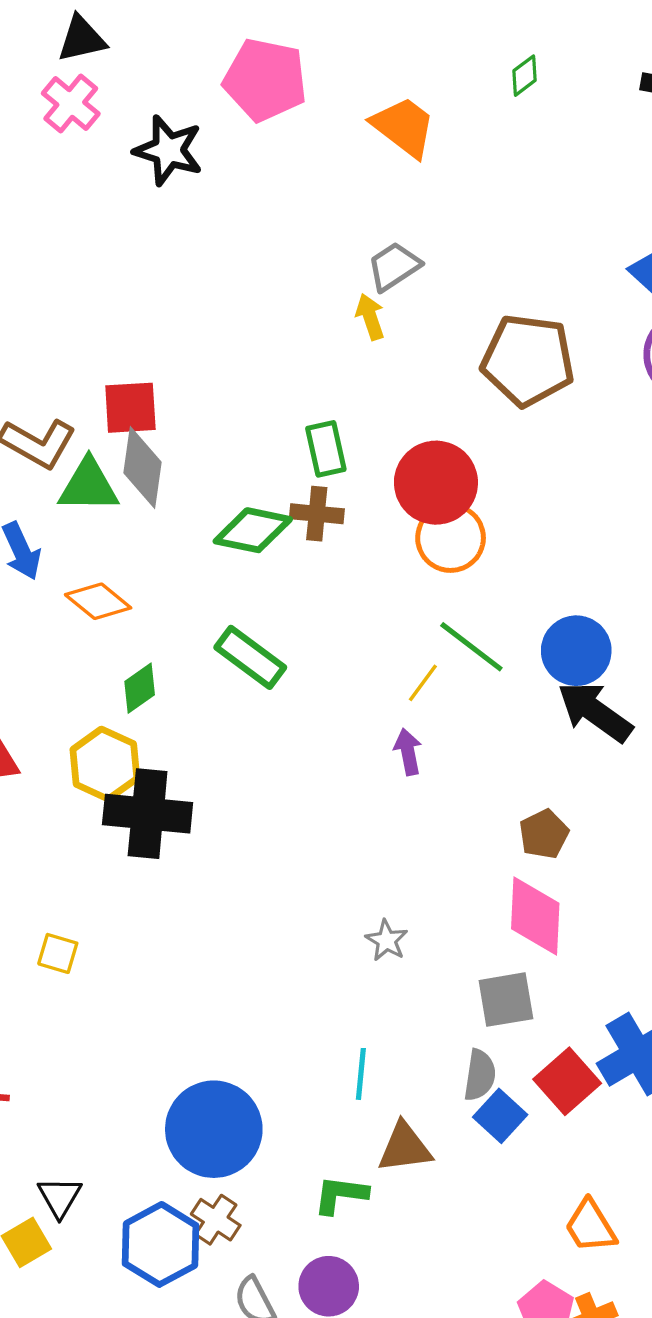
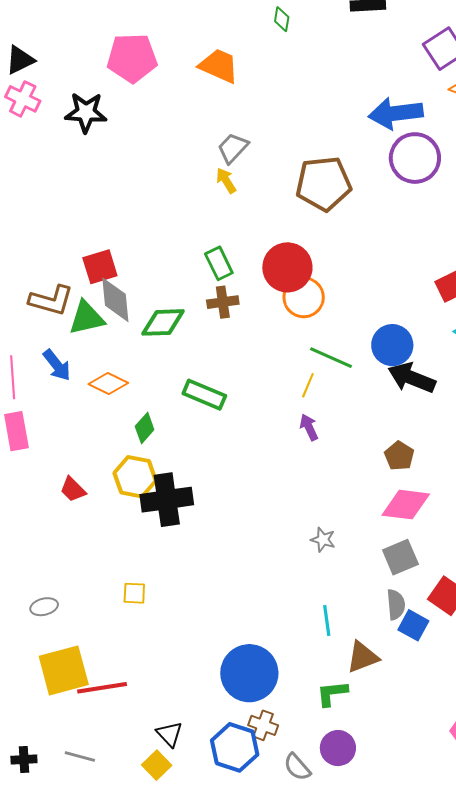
green diamond: (524, 76) -> (282, 19), turned -30
green diamond: (253, 530) -> (163, 322), moved
pink diamond: (535, 916) -> (406, 505), turned -72

